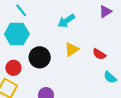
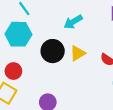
black circle: (40, 57) -> (53, 51), moved

